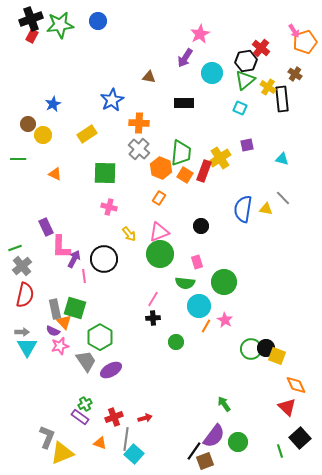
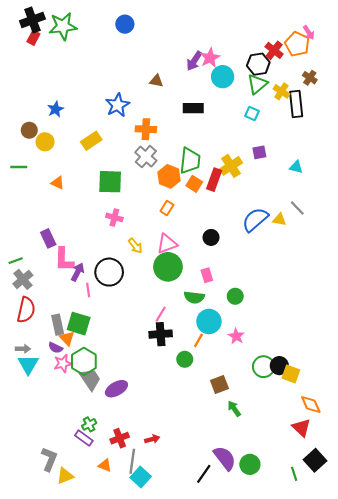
blue circle: (98, 21) -> (125, 24), moved
pink star: (200, 34) -> (210, 58), moved
orange pentagon: (305, 42) -> (297, 44), moved, turned -30
blue semicircle: (243, 209) -> (255, 220), turned 40
green circle: (224, 282) -> (235, 296), size x0.6
black cross: (153, 318) -> (161, 334), size x1.5
orange line: (206, 326) -> (198, 340), moved
green hexagon: (100, 337) -> (84, 361), moved
green arrow: (224, 404) -> (234, 409), moved
purple semicircle: (214, 436) -> (225, 458), turned -75
yellow triangle: (62, 453) -> (65, 476), size x0.7
brown square: (205, 461) -> (219, 385), moved

